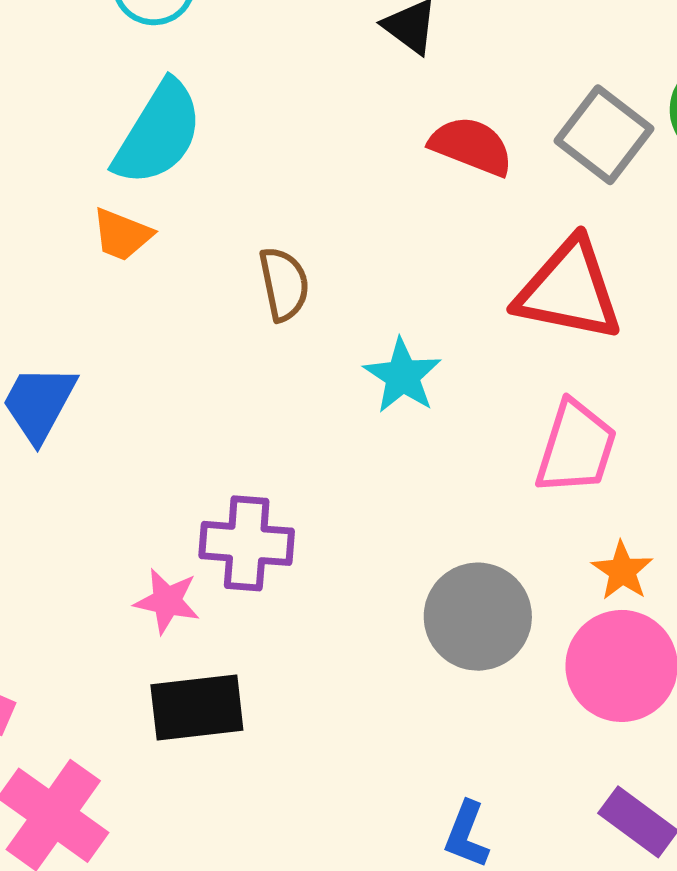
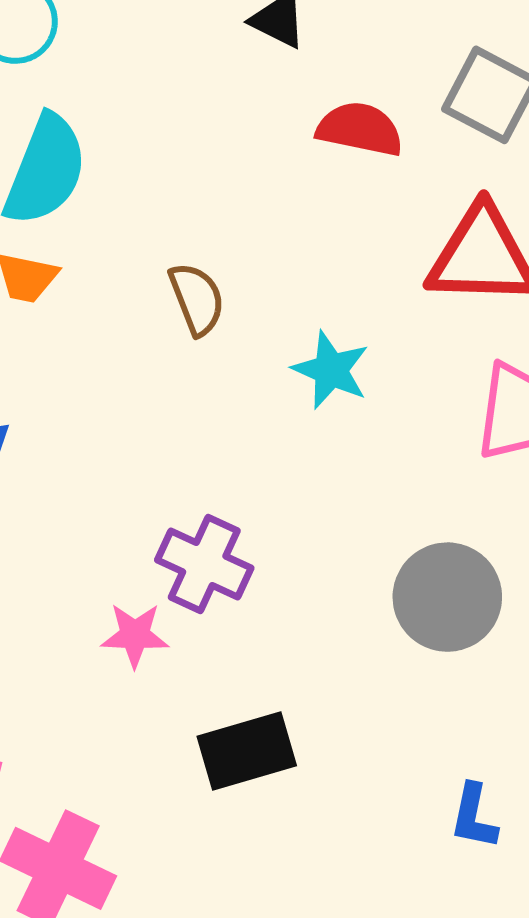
purple cross: (247, 543) -> (204, 564), turned 30
black rectangle: (197, 707) -> (247, 751), moved

